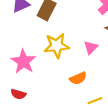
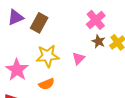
orange semicircle: (78, 78) -> (47, 84), moved

